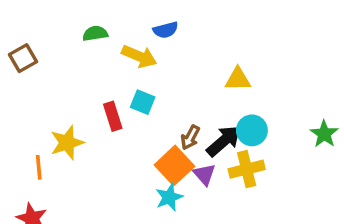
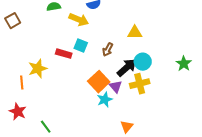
red rectangle: (113, 116) -> (64, 54), turned -56
brown arrow: (190, 137) -> (108, 50), moved
cyan star: (169, 197) -> (105, 100), moved

